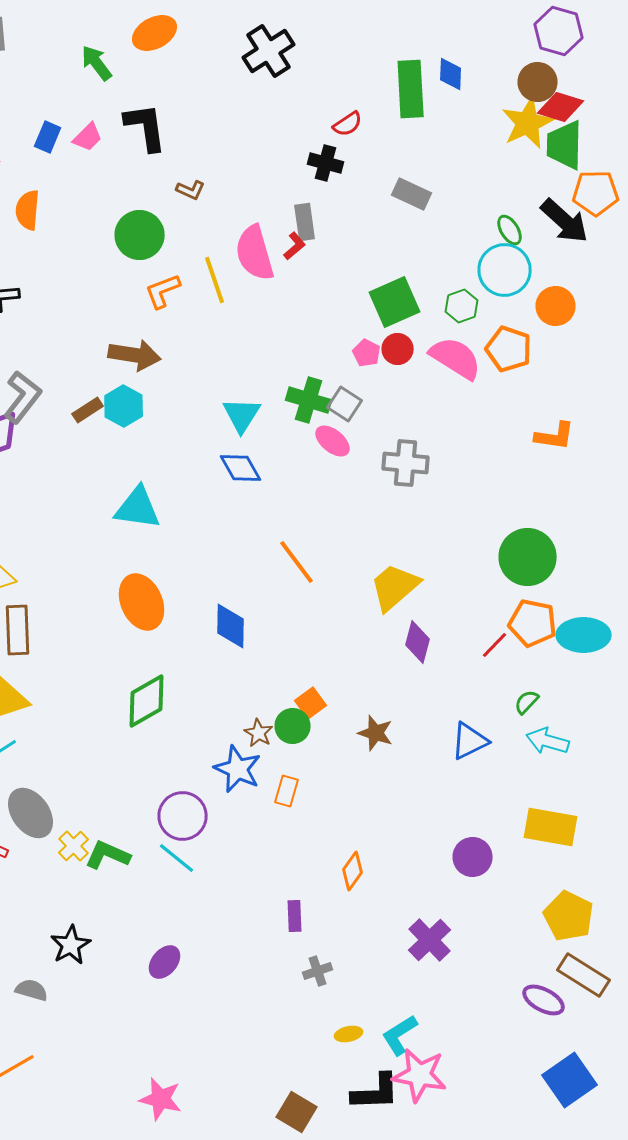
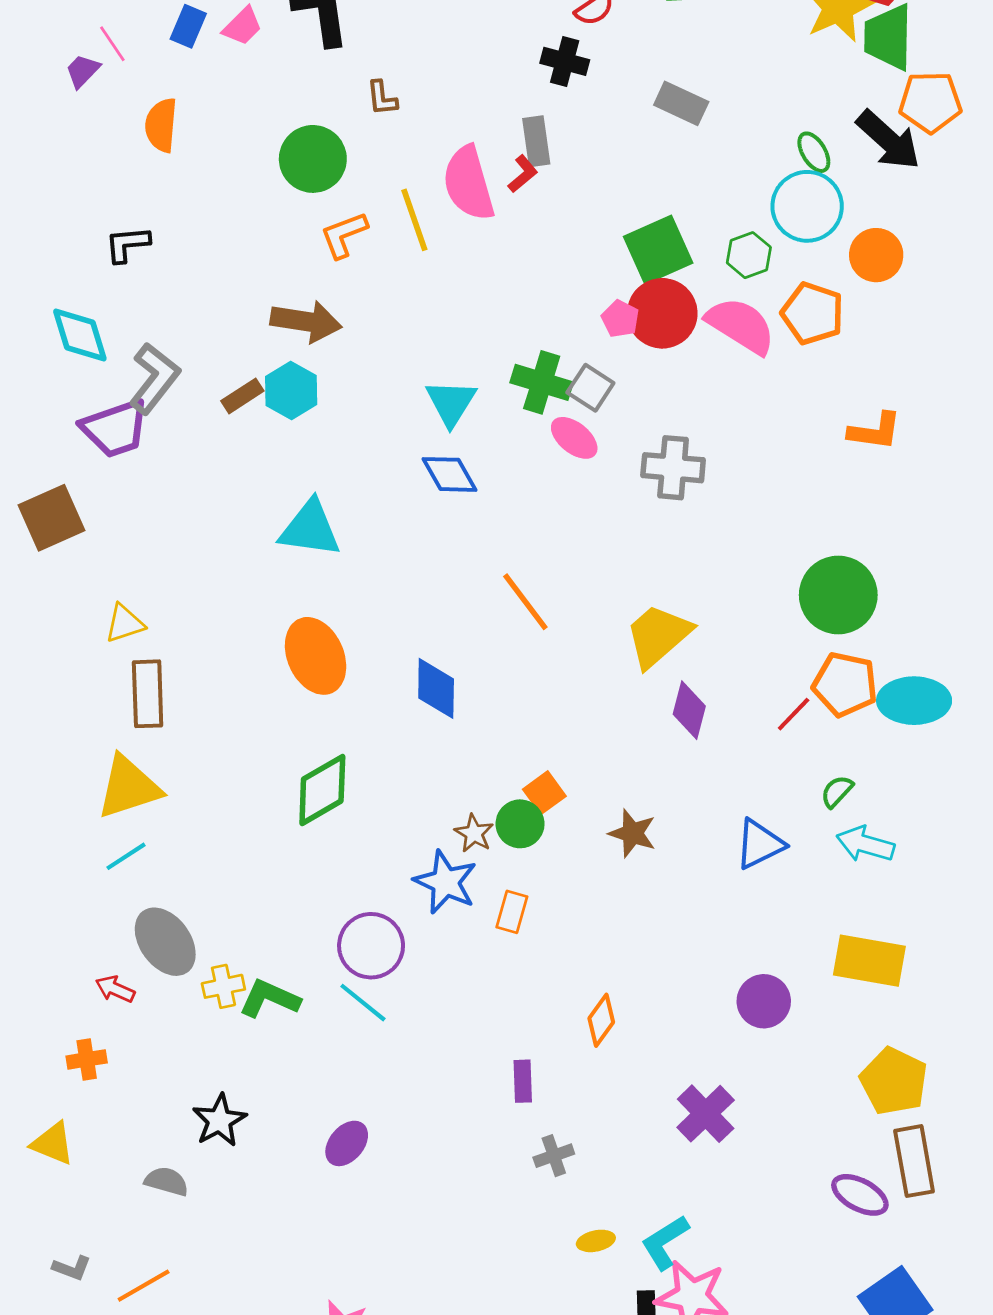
brown L-shape: (191, 190) -> (382, 98), turned 60
red circle: (398, 349) -> (662, 313), size x1.6
yellow cross: (74, 846) -> (223, 986), turned 32
brown rectangle: (584, 975) -> (914, 1161), turned 48

